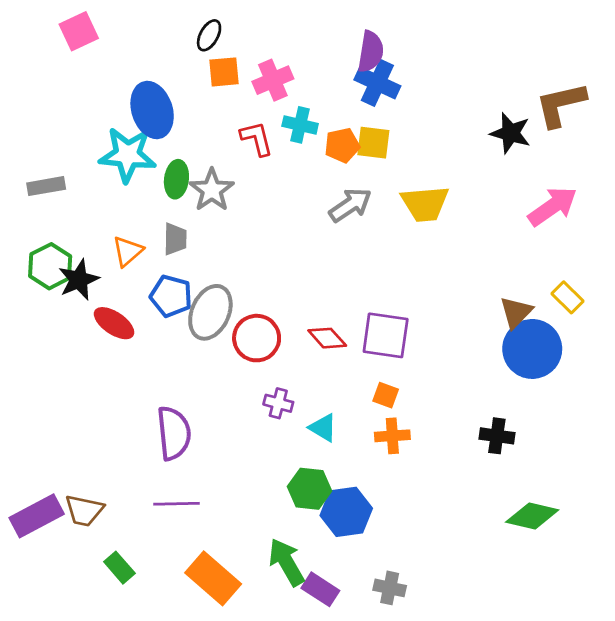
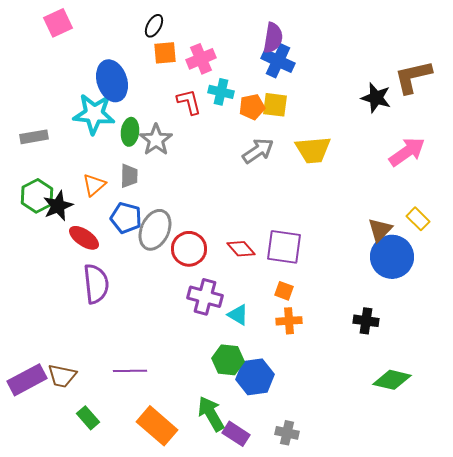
purple cross: (278, 403) -> (205, 297), size x1.6
purple semicircle: (174, 433) -> (96, 284), moved

